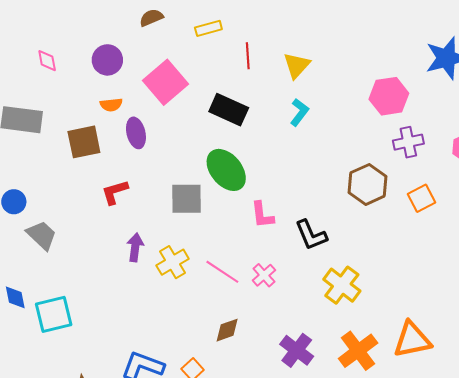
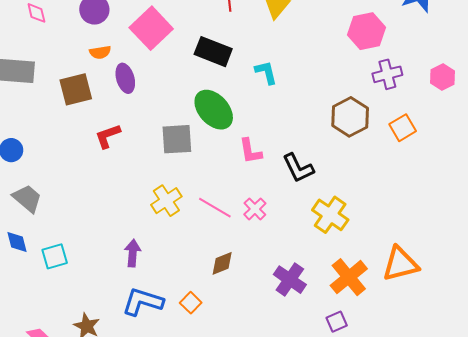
cyan L-shape: (299, 112) -> (266, 72), moved, turned -48
gray trapezoid: (42, 235) -> (27, 198), moved
purple arrow: (135, 247) -> (133, 253), moved
cyan square: (54, 314) -> (55, 256), size x0.7

